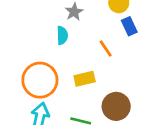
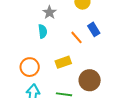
blue rectangle: (129, 26) -> (94, 29), moved
orange circle: (40, 80) -> (30, 67), size x0.7

